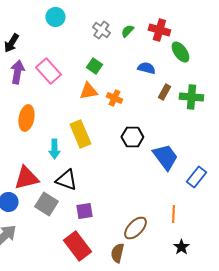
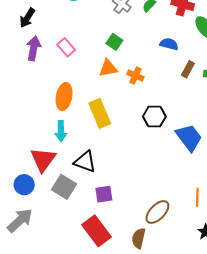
pink rectangle: (48, 71) -> (66, 47), size x0.7
orange ellipse: (26, 118) -> (64, 97), moved
cyan arrow: (54, 149) -> (61, 131), moved
red triangle: (26, 178) -> (43, 160), turned -40

